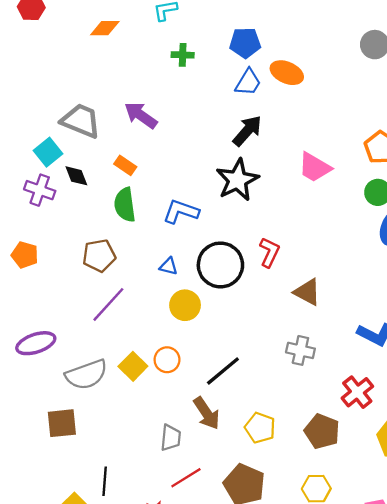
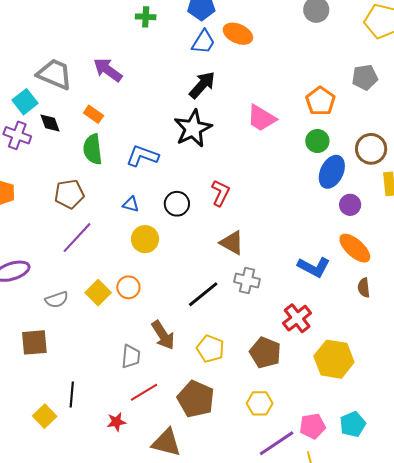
black circle: (220, 265) -> (177, 204), size x0.6
brown triangle: (307, 292) -> (232, 243), moved
black line: (223, 371) -> (203, 294), moved
gray semicircle: (86, 375) -> (57, 300), size x0.6

